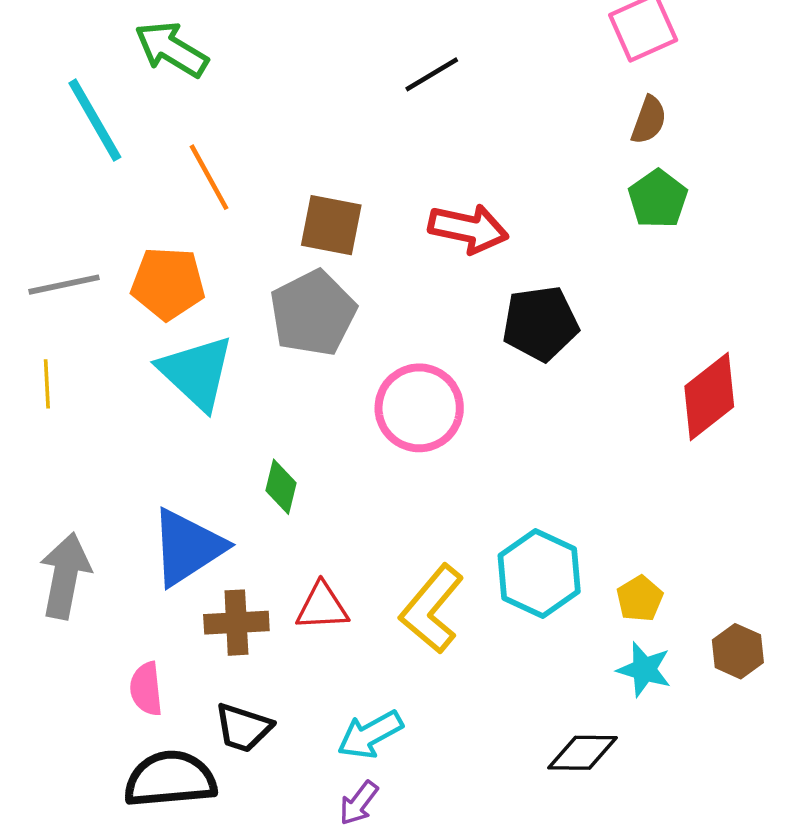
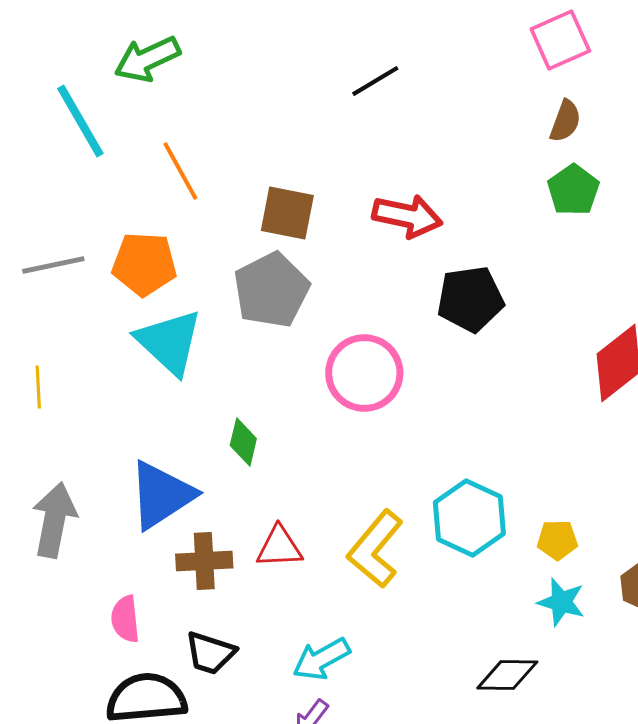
green arrow: (171, 49) -> (147, 59), turned -56
yellow line: (47, 384) -> (38, 387), moved
yellow pentagon: (640, 599) -> (557, 540), turned 30

